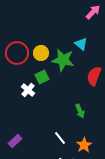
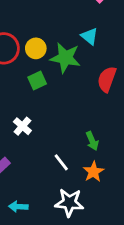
white cross: (28, 90) -> (22, 126), moved
green arrow: (80, 111) -> (92, 141), moved

